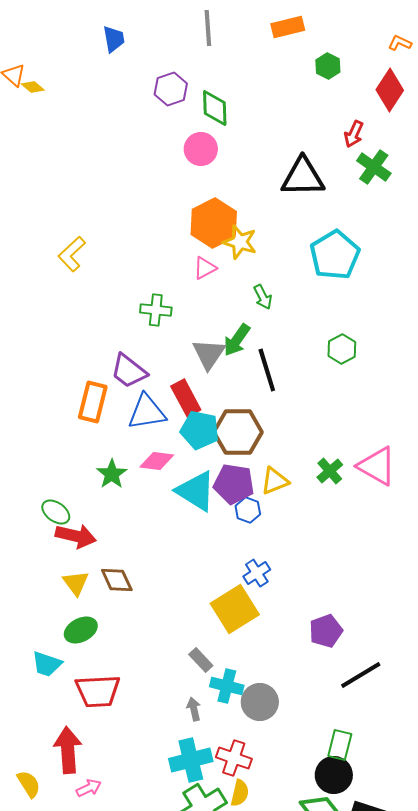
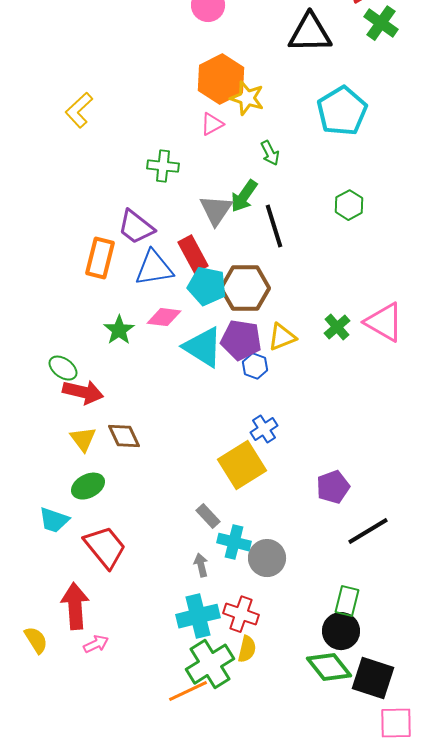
red trapezoid: (98, 691) -> (105, 547), turned -126

